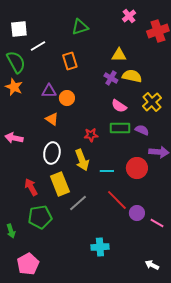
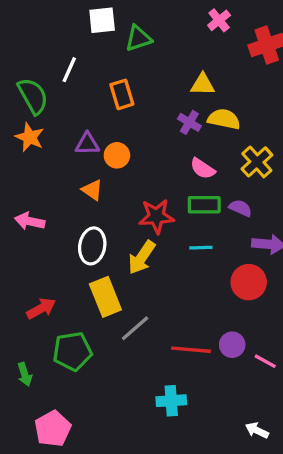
white square: (19, 29) -> (102, 20), moved
white line: (38, 46) -> (69, 70), turned -35
red star: (91, 135) -> (156, 216), size x1.5
yellow arrow: (82, 160) -> (142, 257), turned 55
red circle: (137, 168) -> (249, 282), moved
cyan line: (107, 171) -> (201, 248), moved
red arrow: (31, 187) -> (41, 308), moved, turned 90
red line: (117, 200) -> (191, 350), moved, turned -40

